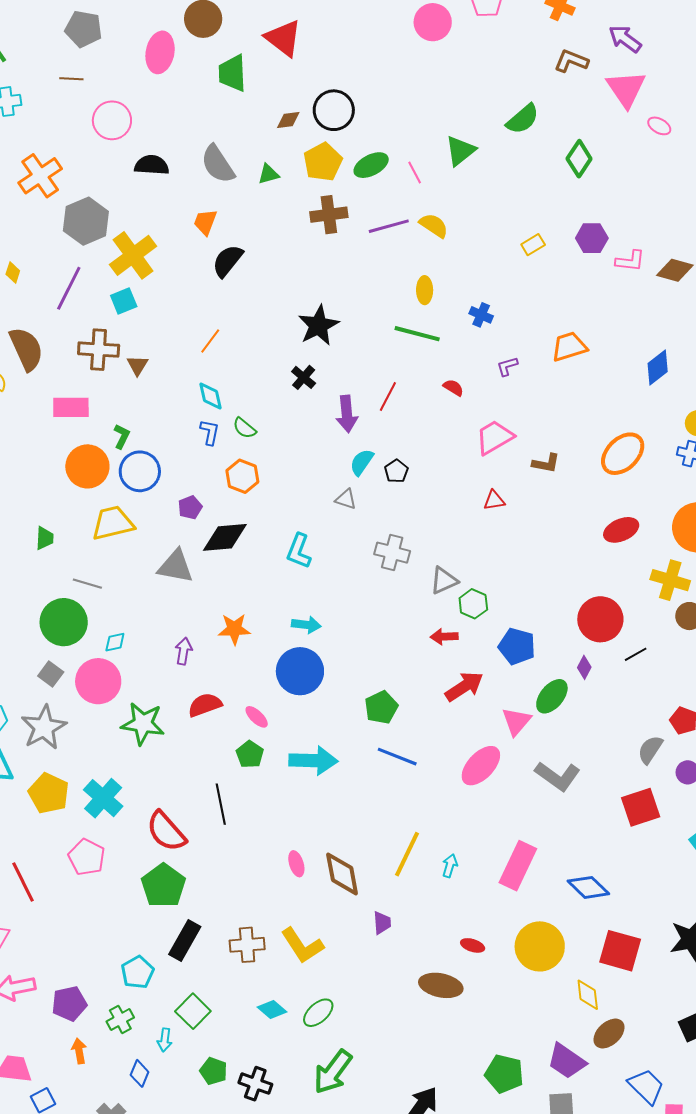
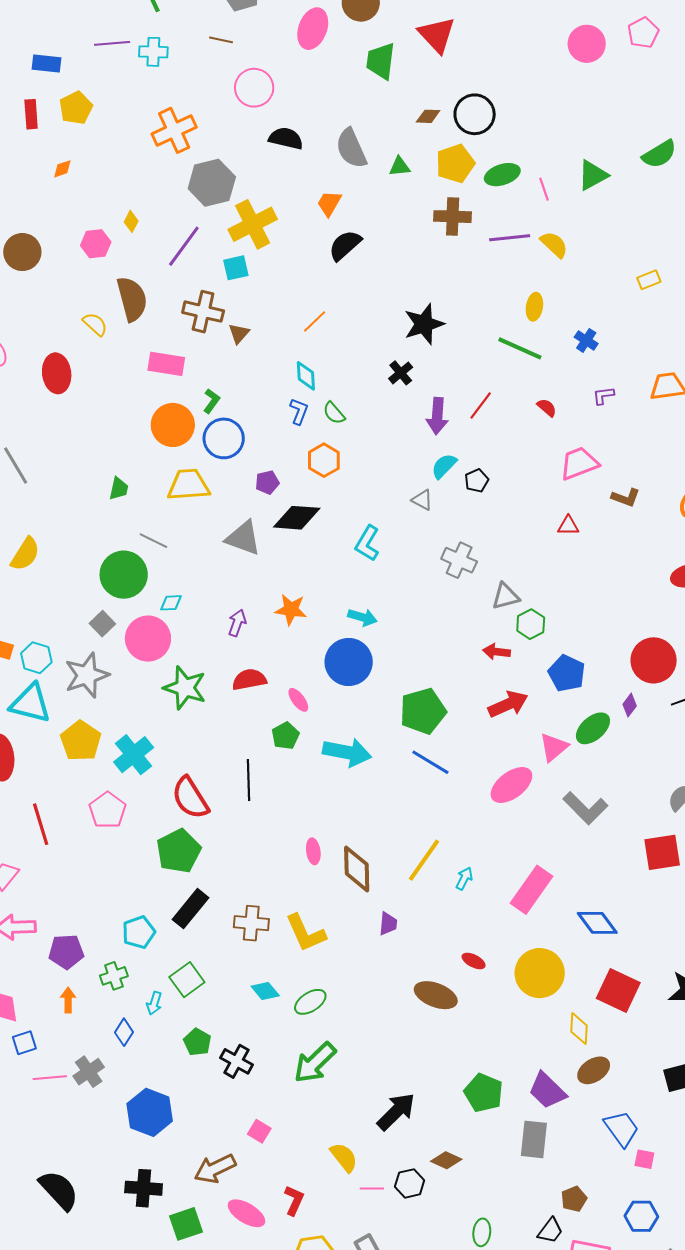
green pentagon: (381, 707) -> (423, 711), size x1.4

